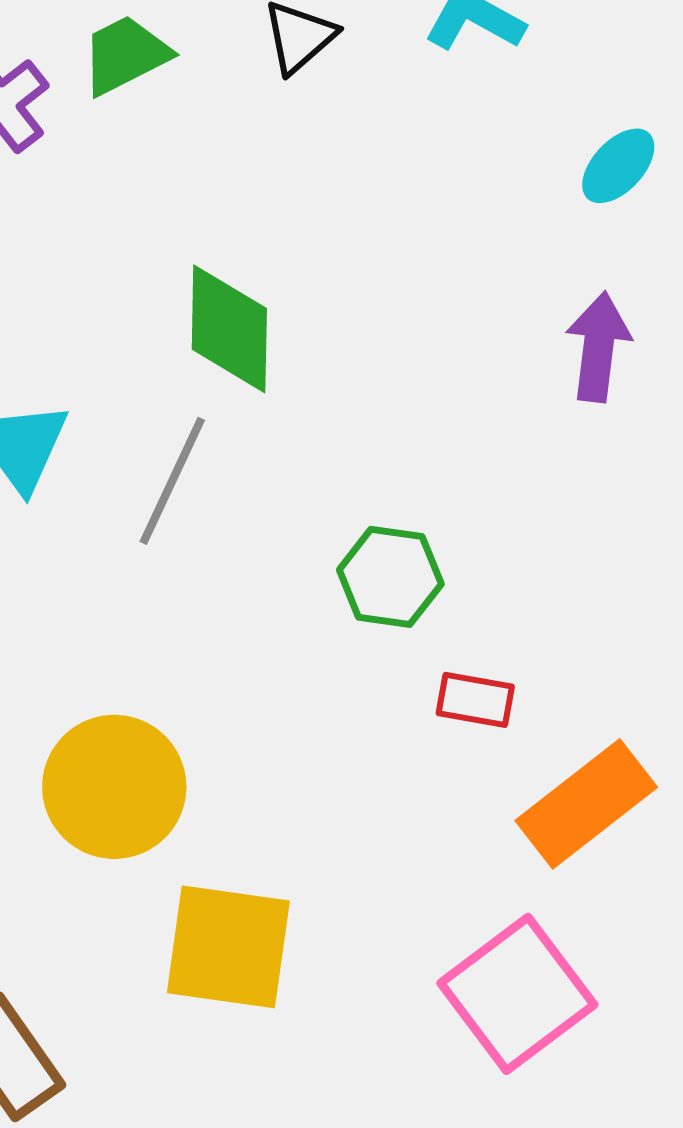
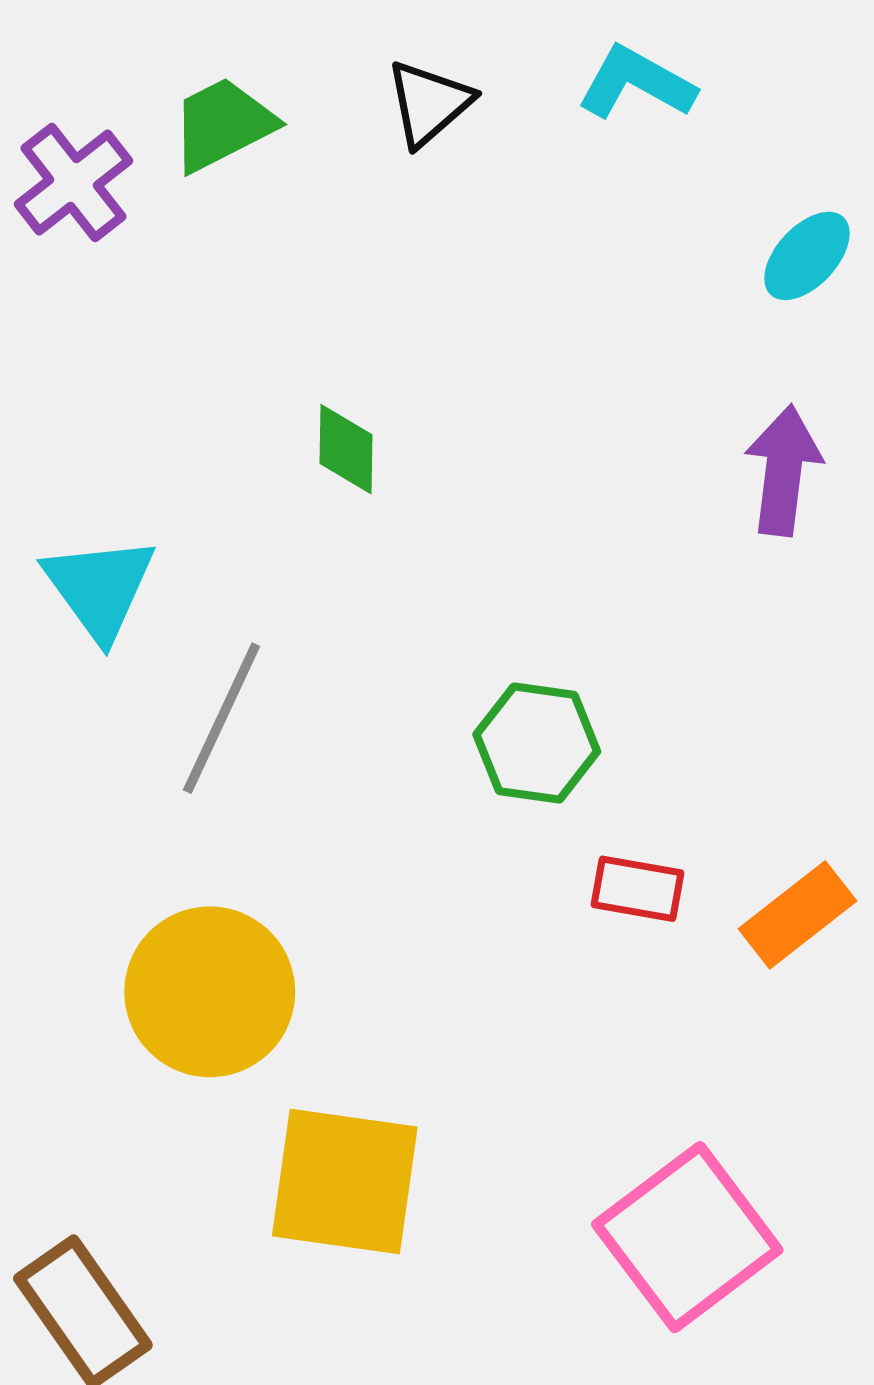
green diamond: (229, 329) -> (346, 449), size x0.6
gray line: (172, 481) -> (222, 718), moved
orange rectangle: (586, 804) -> (798, 915), moved, size x0.7

